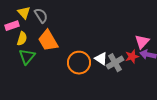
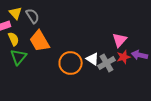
yellow semicircle: (22, 39) -> (14, 39), turned -40
pink triangle: (142, 42) -> (120, 40), moved

